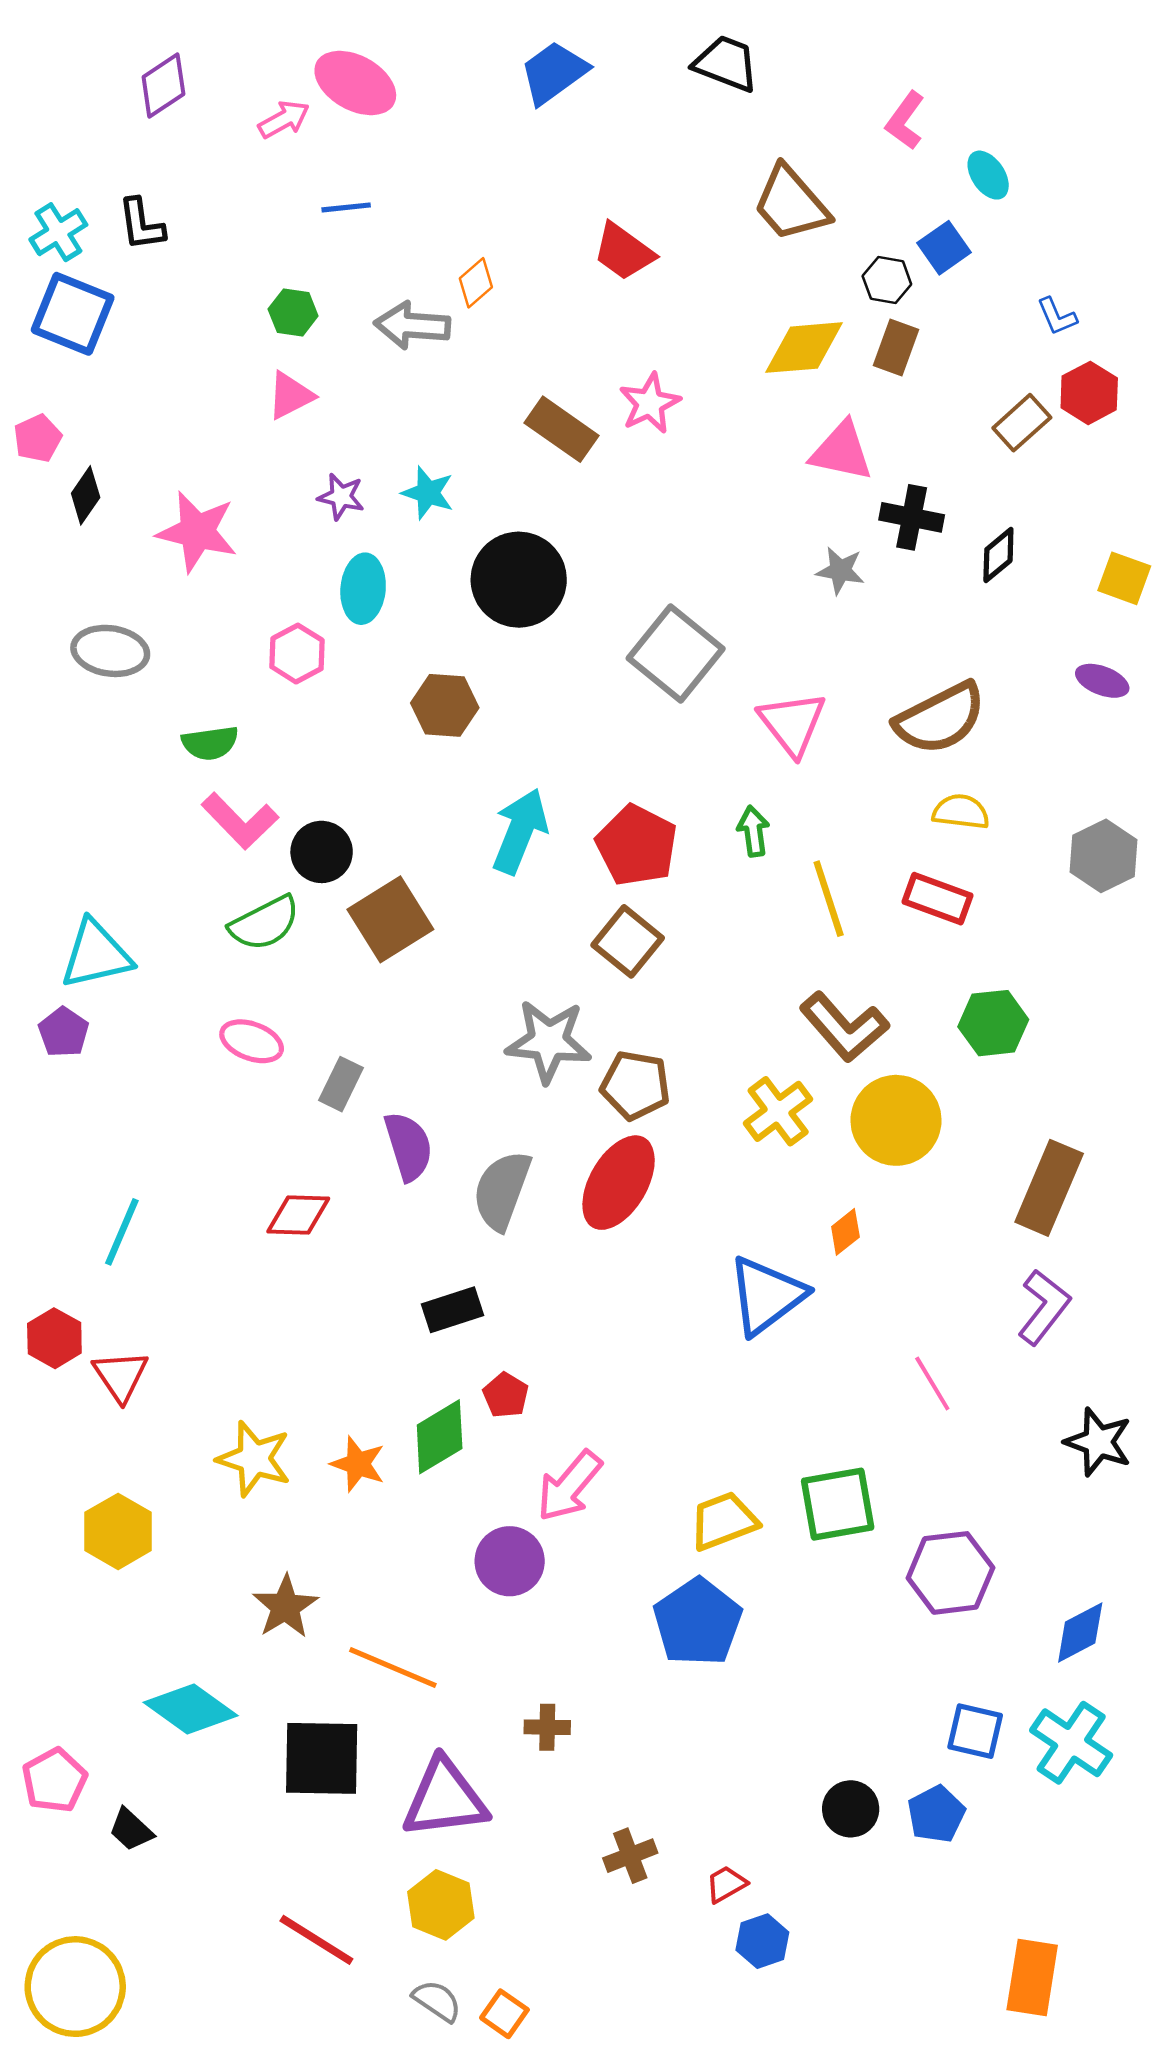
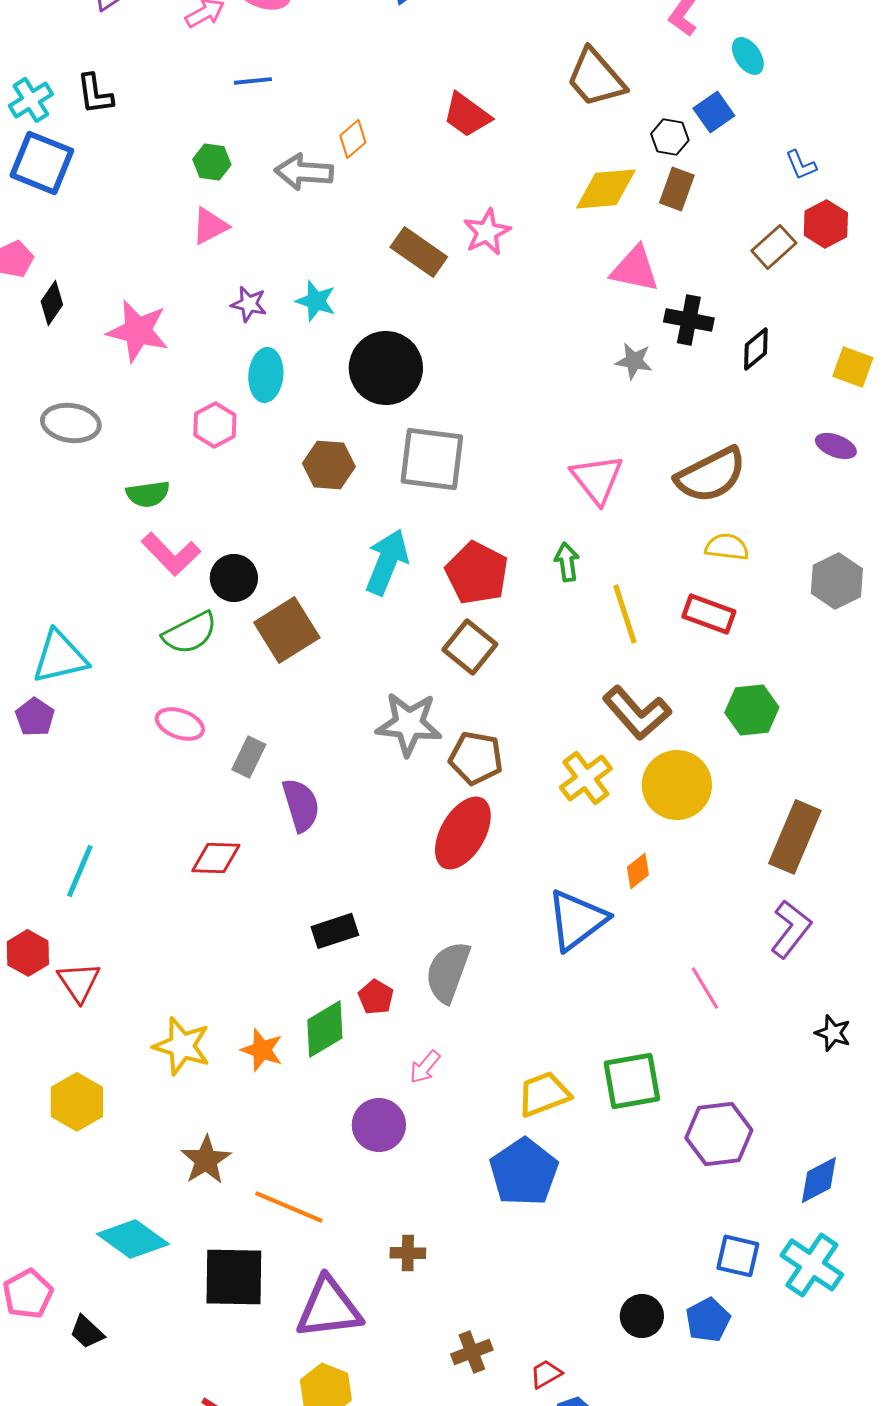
gray square: (676, 654) -> (432, 459), moved, turned -32
gray semicircle: (502, 1190) -> (448, 972), moved
black star: (1098, 1442) -> (833, 1033), size x0.7
pink arrow: (569, 1486) -> (425, 1067), size x0.6

